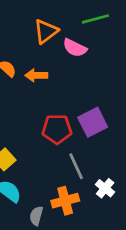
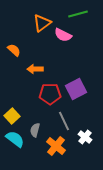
orange arrow: (36, 75) -> (35, 69), moved
orange cross: (65, 201) -> (56, 146), turned -36
gray semicircle: (36, 216) -> (35, 130), moved

